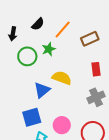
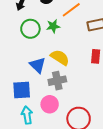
blue triangle: (42, 90) -> (38, 65), turned -48
gray cross: (96, 97) -> (57, 81), moved

